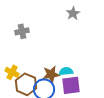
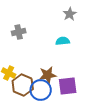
cyan semicircle: (66, 71) -> (63, 41), moved

